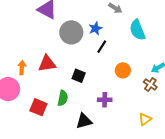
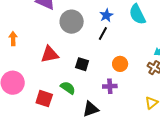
blue star: (95, 28) -> (106, 15), moved
orange arrow: (22, 68) -> (13, 39), moved
orange circle: (123, 70) -> (120, 64), moved
green semicircle: (63, 98) -> (68, 88), turned -63

